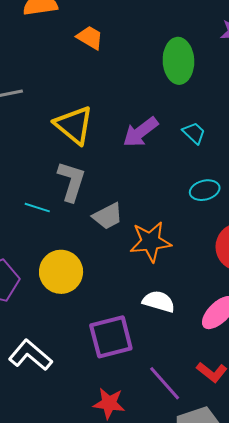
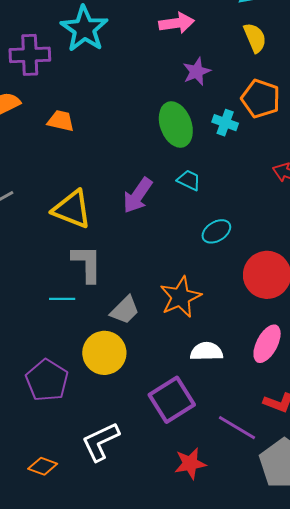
green ellipse: (178, 61) -> (176, 124), moved
gray trapezoid: (108, 216) -> (125, 310), moved
white L-shape: (30, 355) -> (101, 442), turned -48

